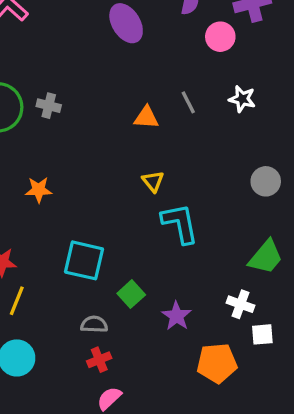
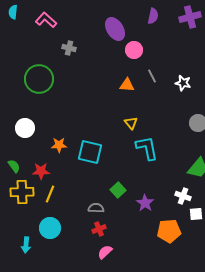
pink circle: (220, 37) -> (134, 50), moved
white star: (242, 99) -> (183, 83), moved
gray cross: (49, 106) -> (69, 48), moved
orange star: (39, 190) -> (59, 145), moved
cyan square: (84, 260) -> (90, 152), moved

